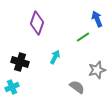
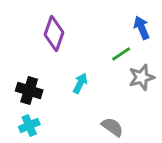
gray star: (97, 70) -> (142, 77), moved
cyan cross: (12, 87) -> (29, 126), moved

